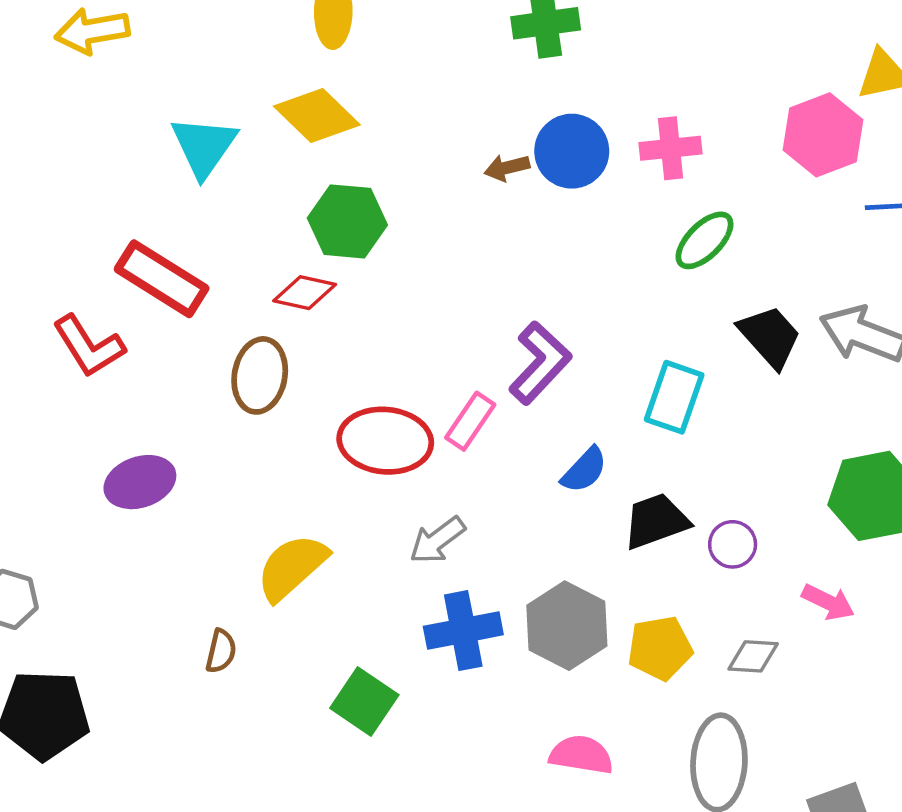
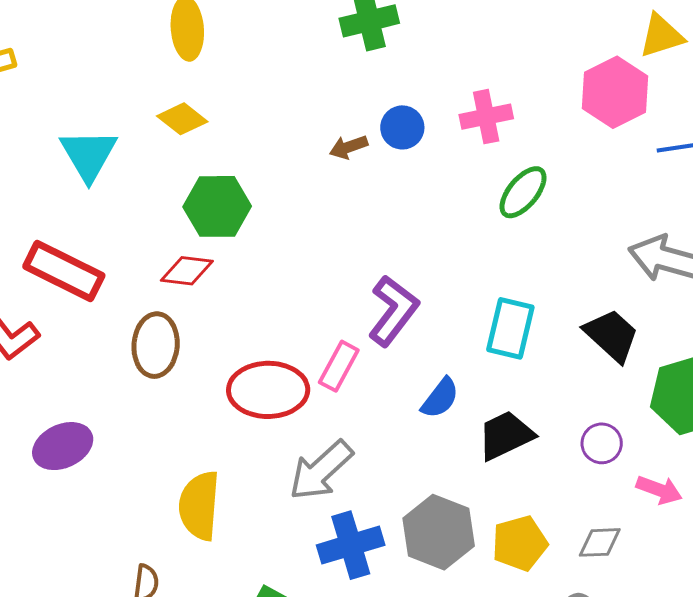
yellow diamond: (317, 115) -> (182, 119), size x0.7
blue circle: (572, 151) -> (402, 127), size x0.7
black trapezoid: (770, 337) -> (612, 335), moved
gray arrow: (437, 540) -> (321, 470), size x1.4
purple circle: (733, 544) -> (602, 443), moved
yellow semicircle: (292, 567) -> (199, 506), turned -38

